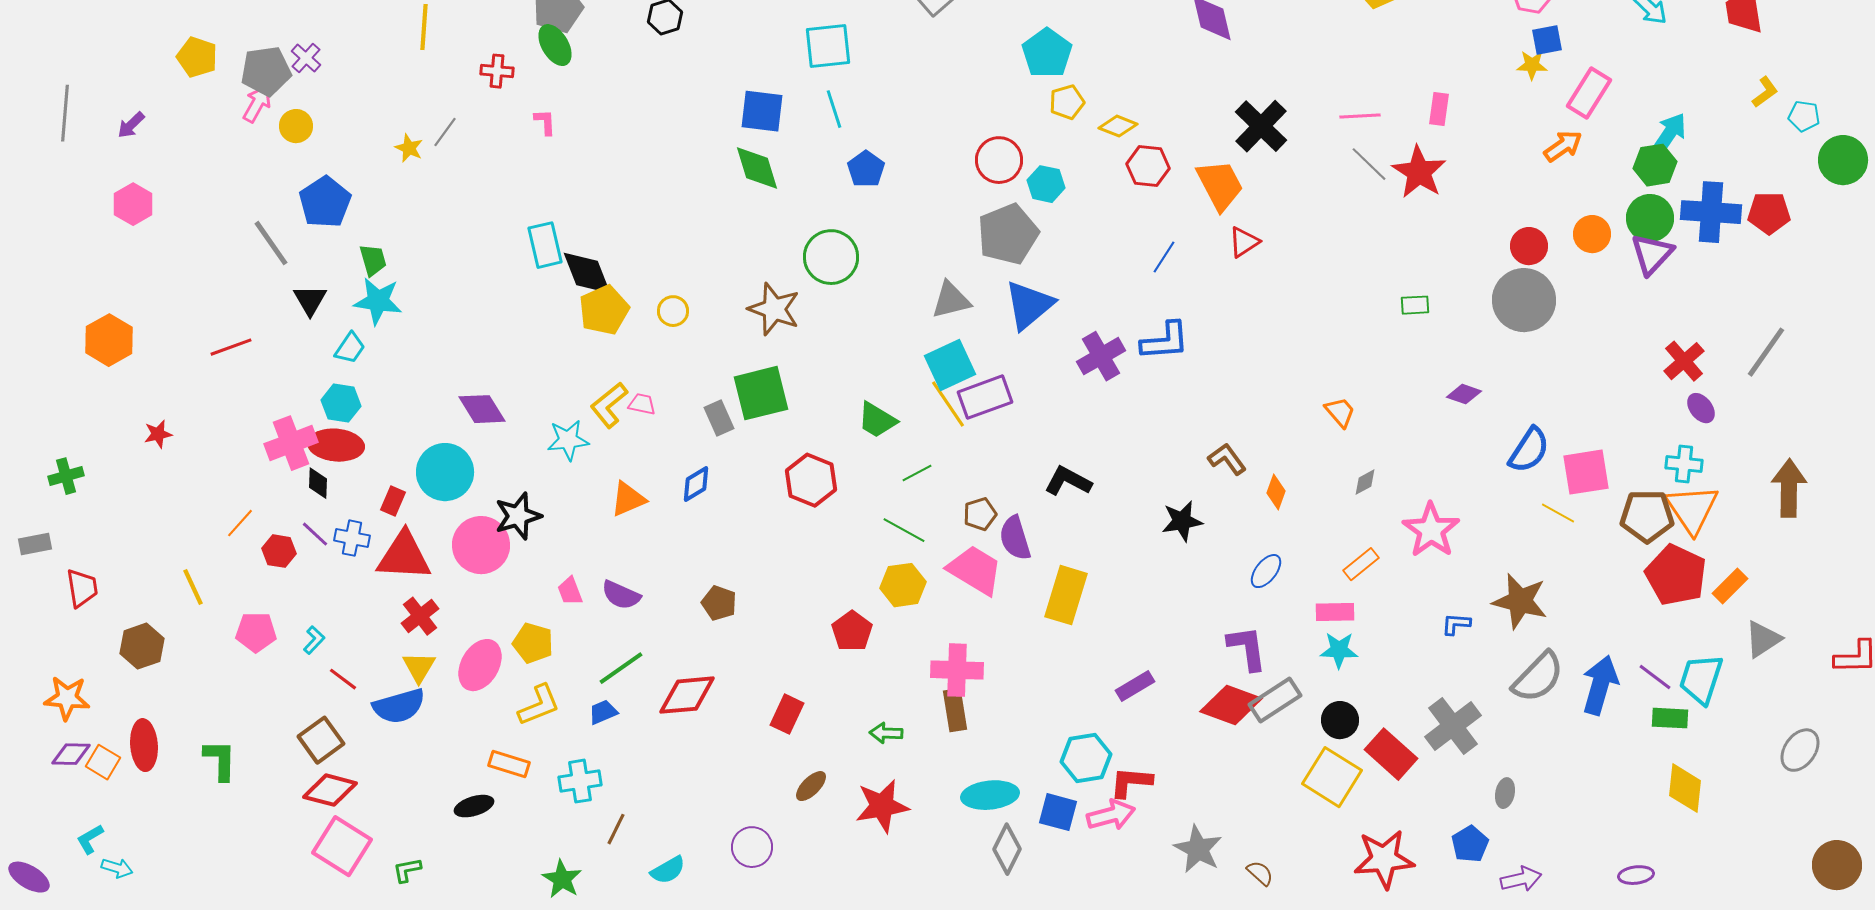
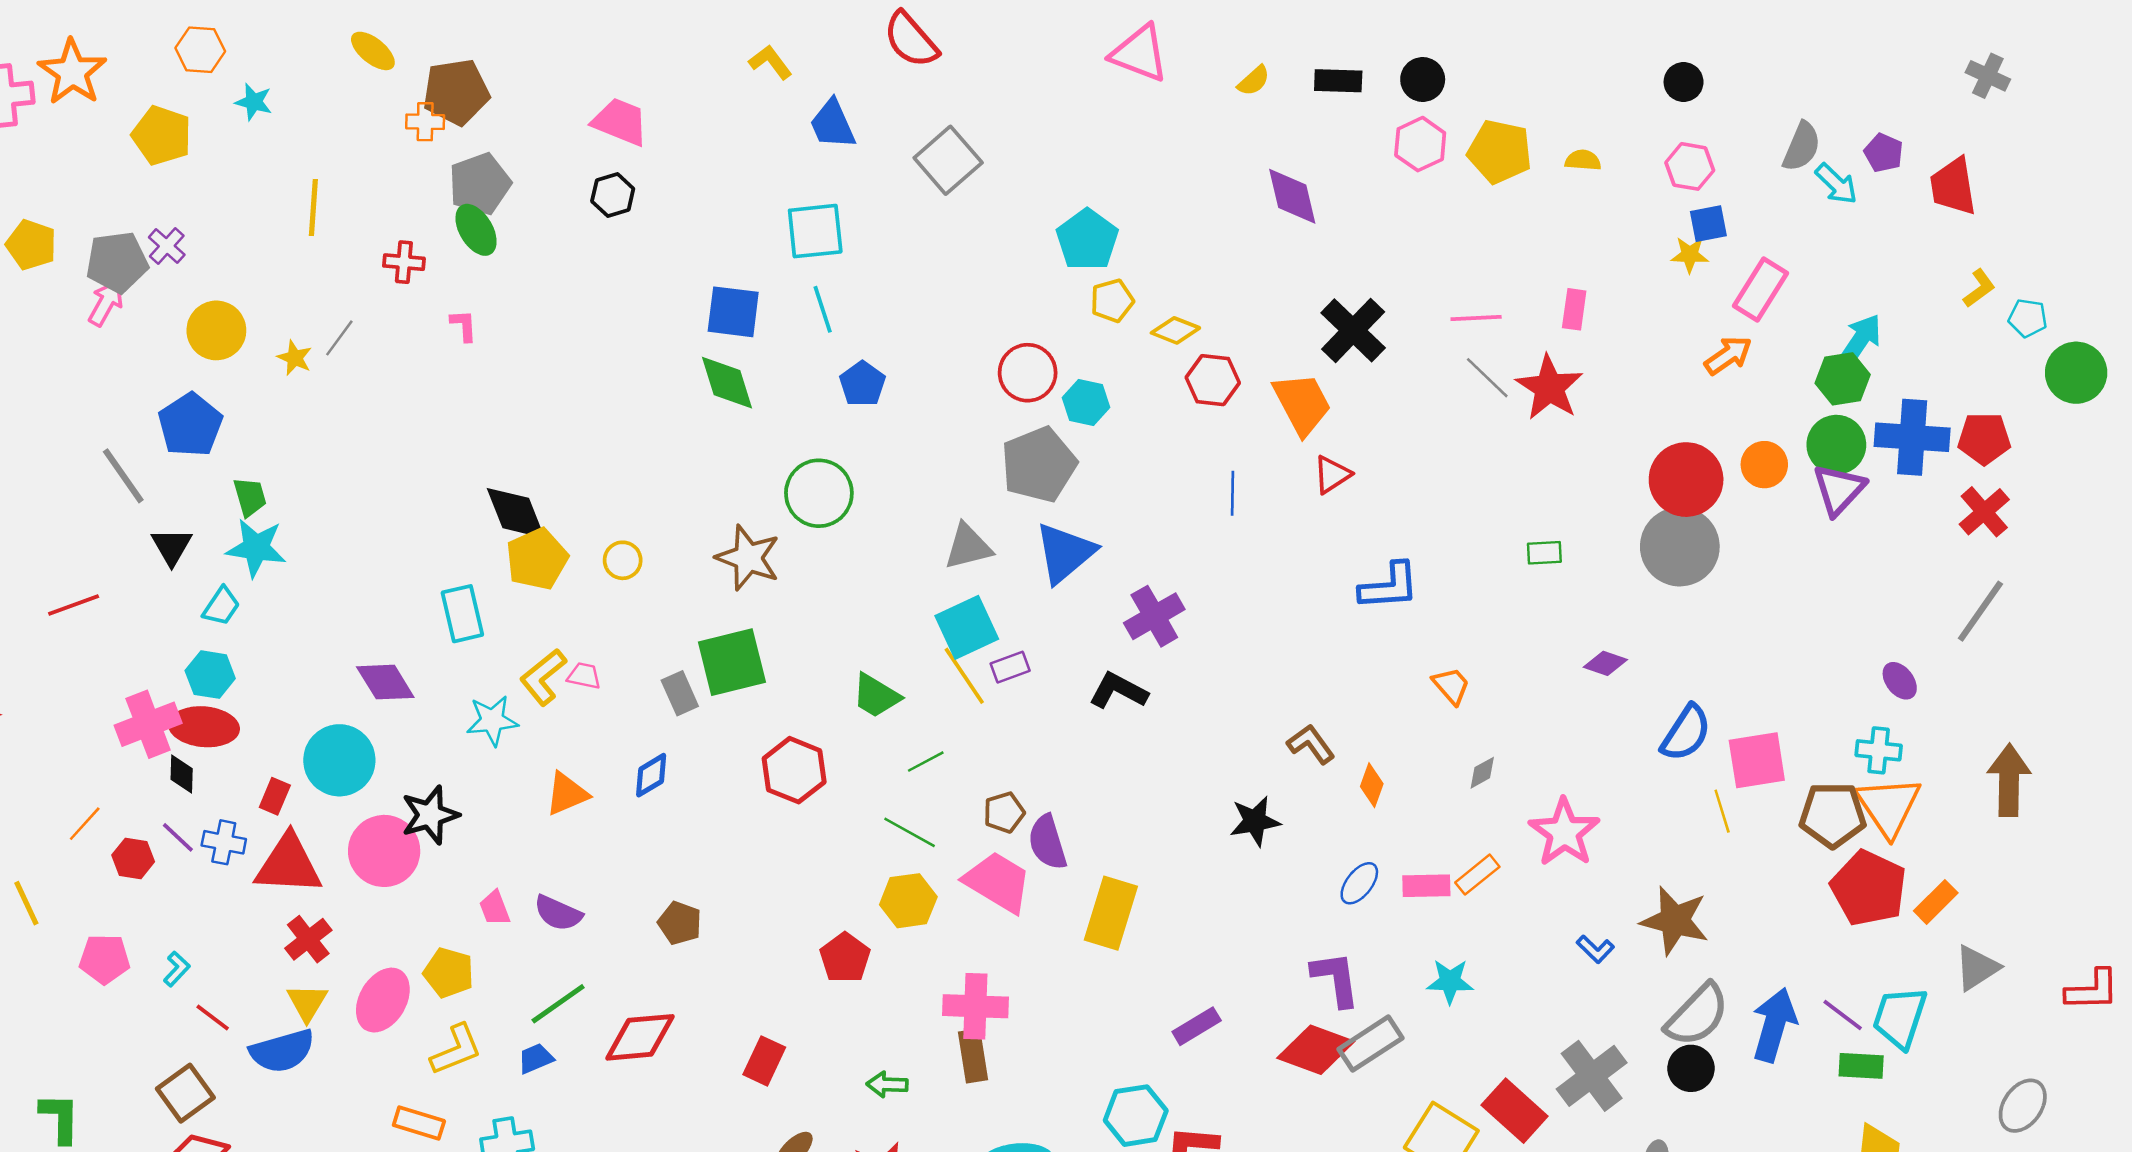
yellow circle: (296, 126) -> (216, 330), moved, size x1.4
cyan rectangle: (545, 245) -> (462, 614), moved
red circle: (1529, 246) -> (1686, 480), size x1.6
blue line: (1164, 257) -> (1233, 493), turned -32
blue L-shape: (1165, 341) -> (1389, 586), moved
red cross: (1684, 361) -> (1984, 512), moved
purple rectangle: (985, 397) -> (1010, 667), size x0.6
black L-shape: (1068, 481) -> (1118, 691), moved
yellow line: (1558, 513) -> (1722, 811), turned 44
pink rectangle: (1335, 612) -> (1426, 886), moved
blue L-shape: (1456, 624) -> (1595, 949), turned -140
black circle: (1340, 720) -> (1691, 1068), moved

